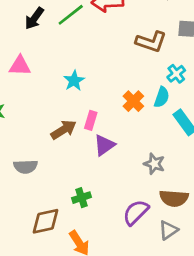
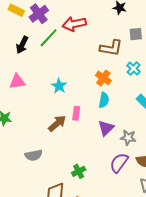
cyan semicircle: (162, 97) -> (104, 100), moved
orange cross: (133, 101) -> (103, 78), moved
purple triangle: (104, 145) -> (106, 128), moved
purple semicircle: (136, 212) -> (119, 163), moved

